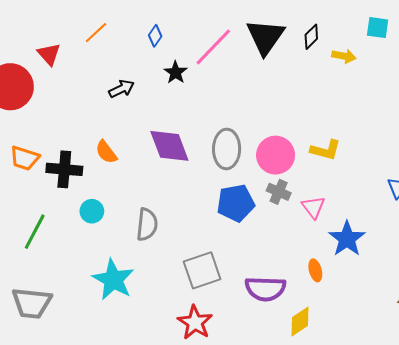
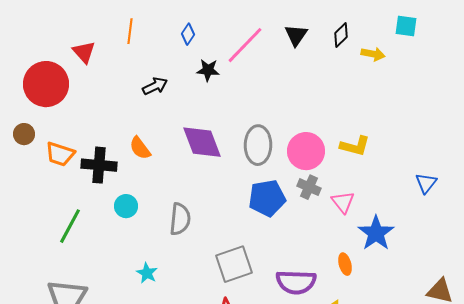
orange line: (96, 33) -> (130, 31), turned -40
black triangle: (265, 37) -> (296, 35), size x0.6
black star: (176, 72) -> (208, 70), turned -30
cyan star: (113, 280) -> (147, 273), size x0.5

